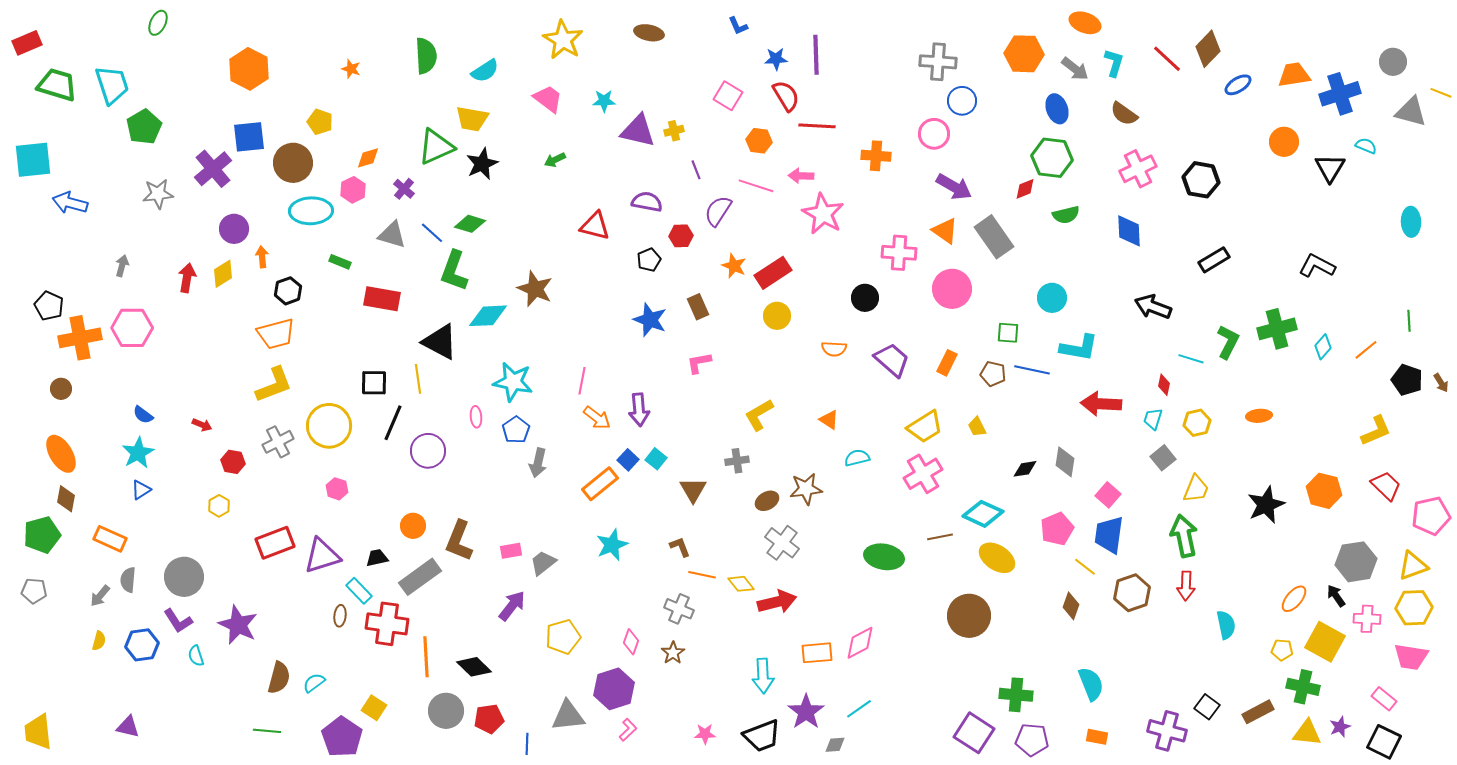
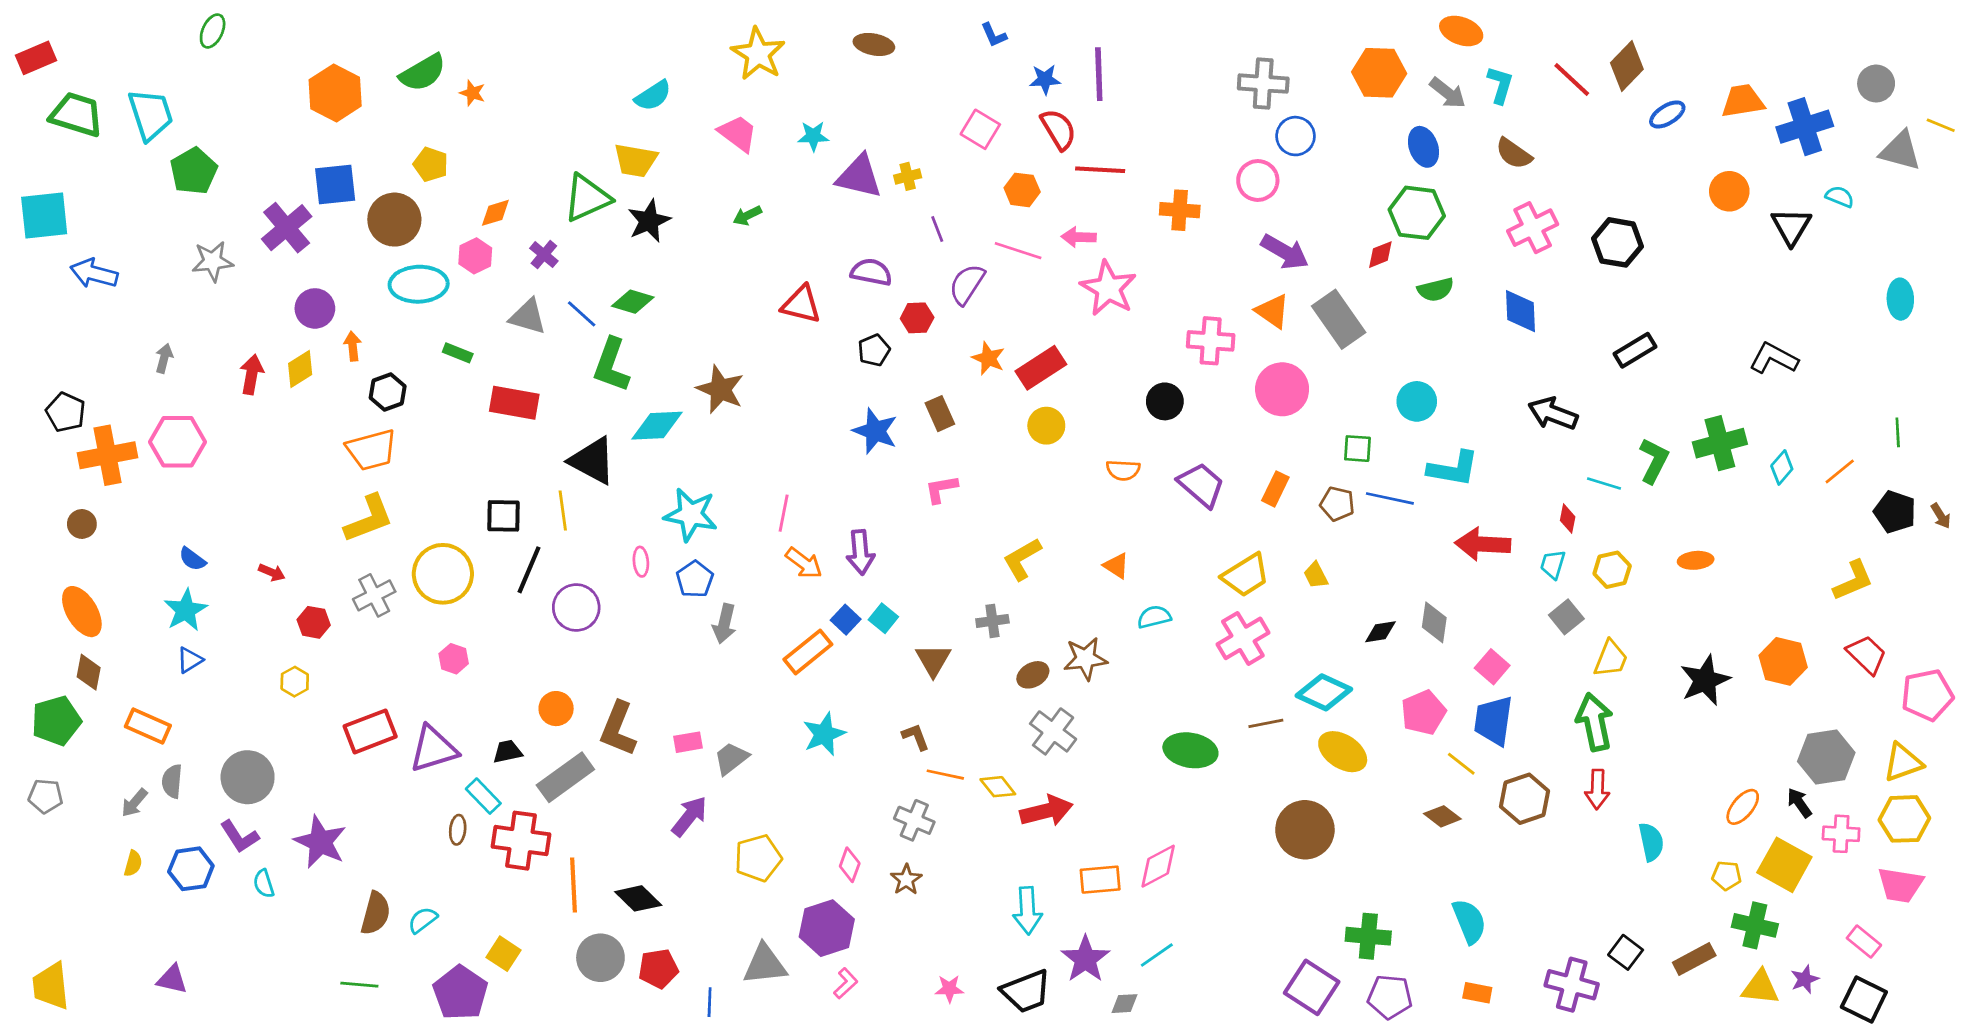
green semicircle: (426, 56) -> (423, 73), moved, turned 63
brown diamond: (1071, 606) -> (1442, 816), turned -72

